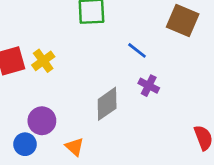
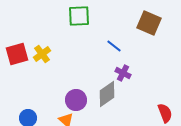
gray diamond: (107, 104) -> (107, 94), moved
purple circle: (42, 121) -> (76, 100), moved

